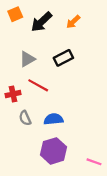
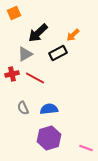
black arrow: (41, 22) -> (38, 33), moved
orange arrow: (73, 22) -> (73, 35), moved
red cross: (13, 94) -> (12, 74), moved

